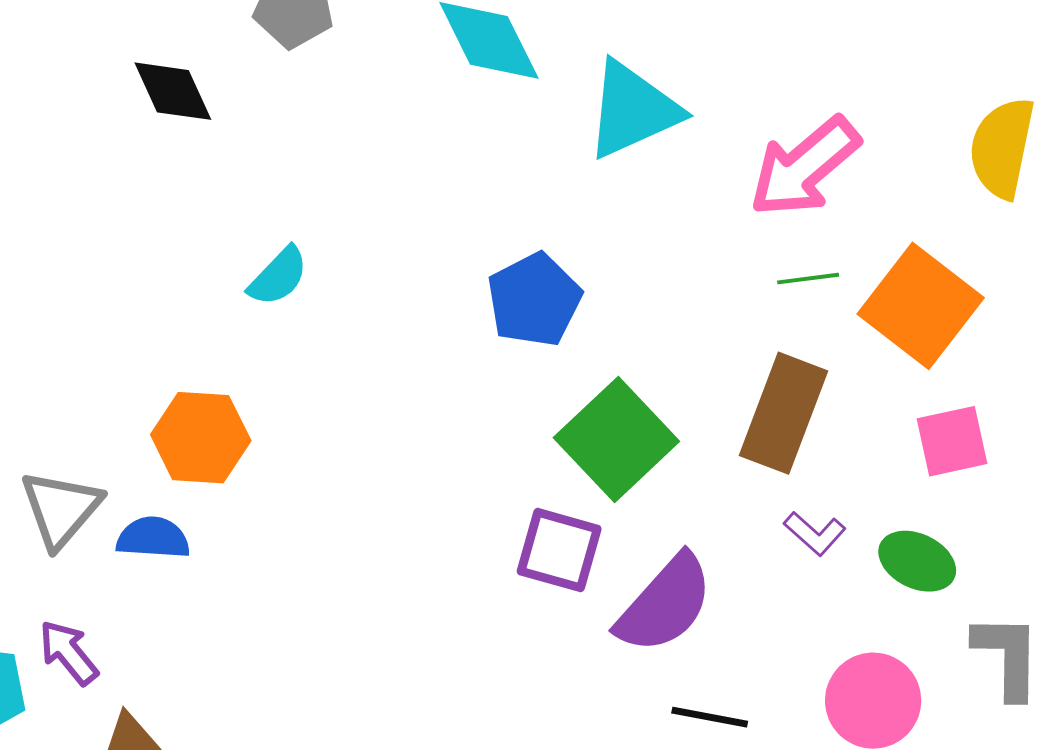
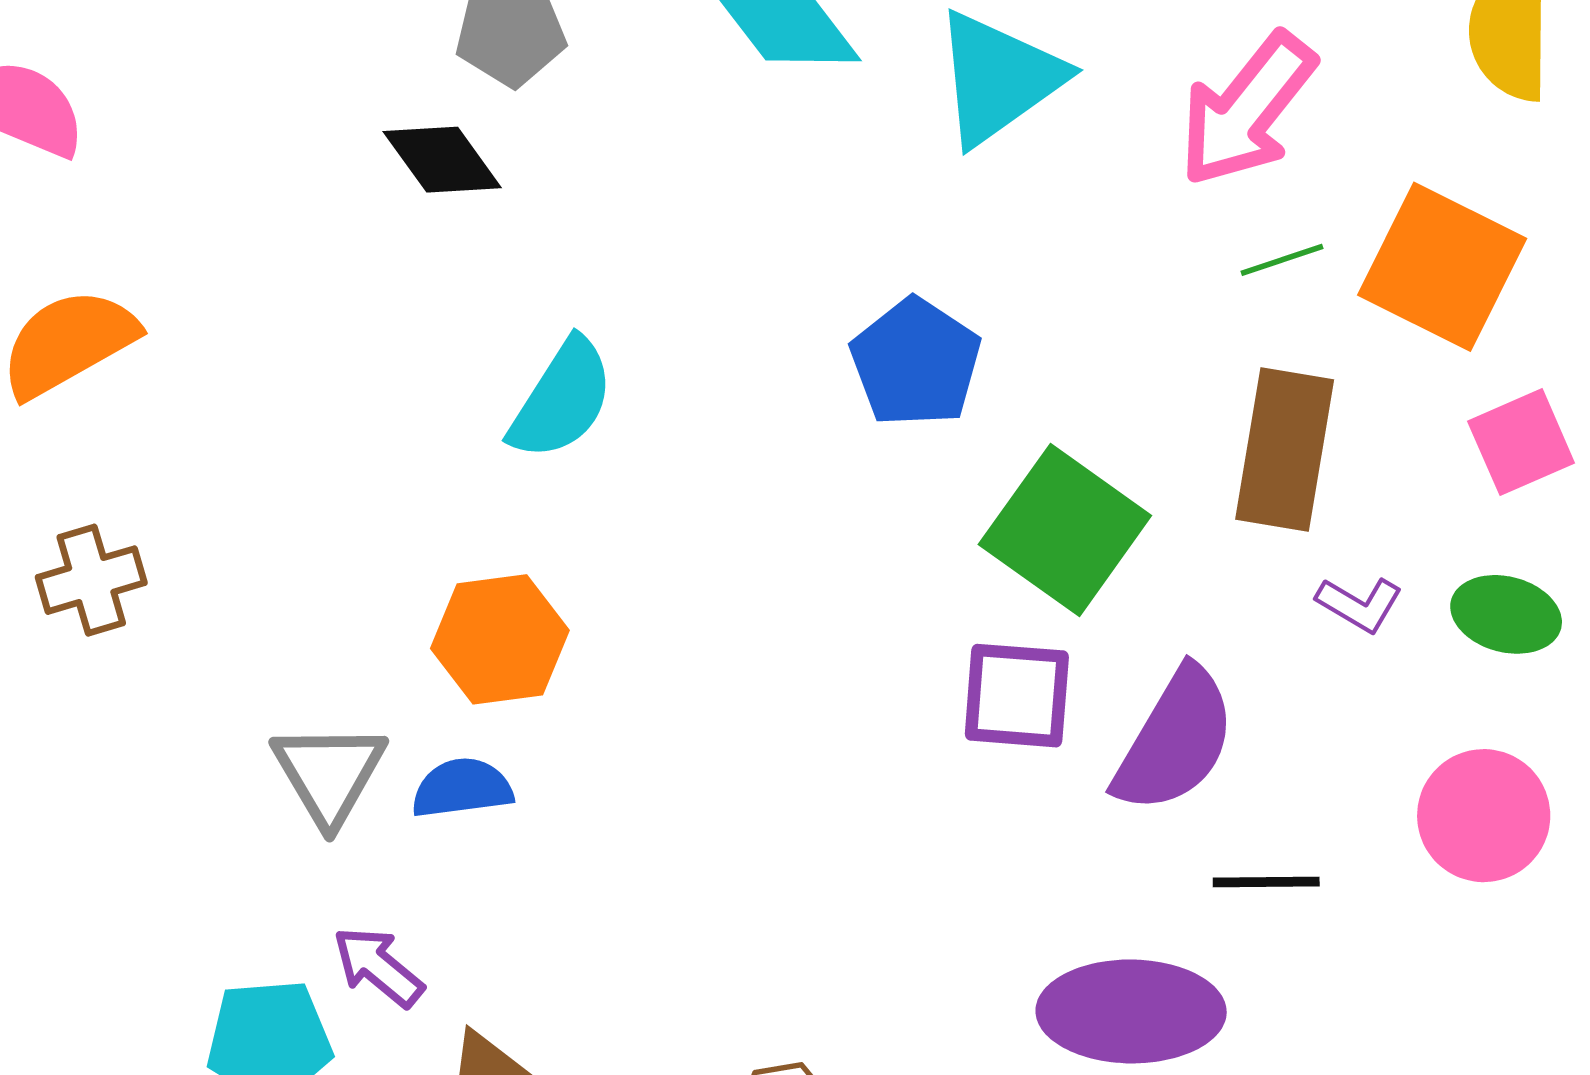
black diamond: (173, 91) -> (442, 160), moved
cyan semicircle: (278, 276) -> (562, 399), size x1.4

